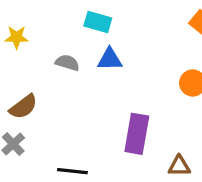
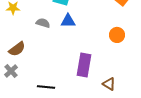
brown triangle: (179, 166) -> (109, 84), turned 32

